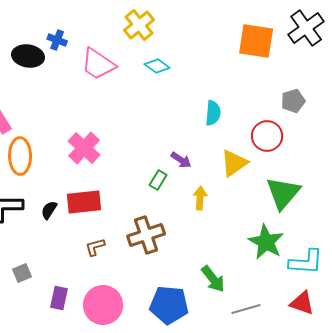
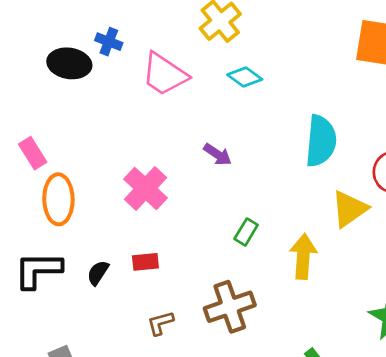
cyan semicircle: (213, 113) -> (321, 141), size x1.5
purple arrow: (181, 160) -> (218, 154), moved
yellow arrow: (200, 198) -> (303, 256), size x1.4
red rectangle: (84, 202) -> (145, 262), size x0.6

